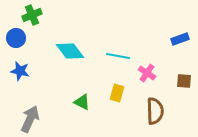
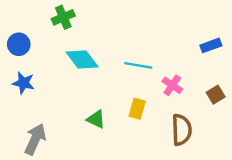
green cross: (32, 15) -> (63, 17), moved
brown square: (184, 81) -> (216, 95), turned -35

